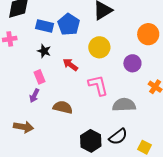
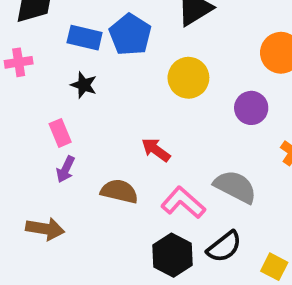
red arrow: (70, 65) -> (156, 150), moved
pink rectangle: (40, 77) -> (60, 133), moved
pink L-shape: (98, 85) -> (183, 203), moved, turned -35
gray semicircle: (124, 105) -> (235, 187), turned 30

